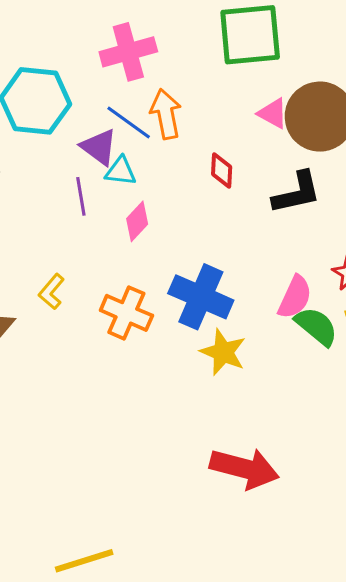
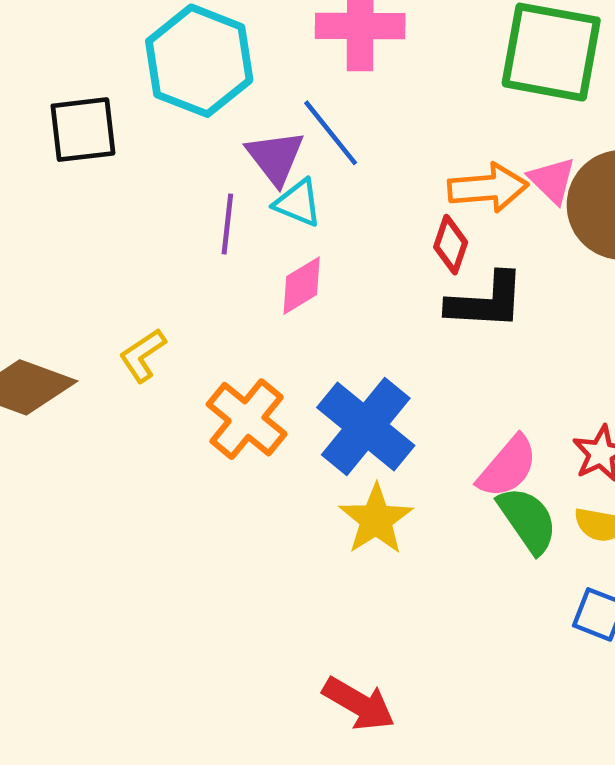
orange arrow: (166, 114) -> (488, 188), moved, turned 81
black L-shape: (297, 193) -> (486, 301), moved
red arrow: (244, 468) -> (359, 704), size x0.7

